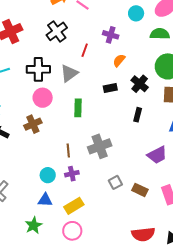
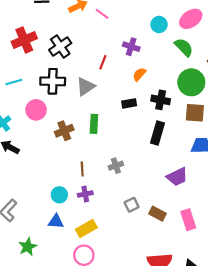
black cross: (57, 31) -> (60, 47), moved
green semicircle: (160, 34) -> (184, 47), turned 42
black cross: (140, 84) -> (161, 100), turned -30
pink circle: (43, 98) -> (36, 110), moved
black rectangle: (138, 115) -> (158, 133), size x1.5
brown cross: (33, 124) -> (64, 131), moved
gray cross: (100, 146) -> (116, 166), size x0.6
green star: (34, 225) -> (28, 247), moved

